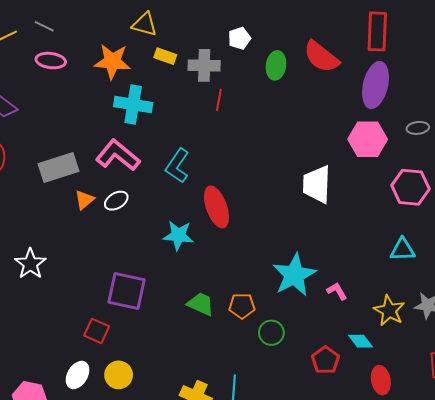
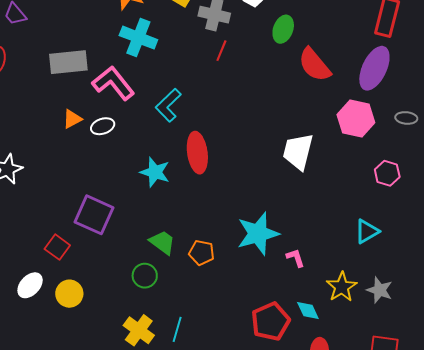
red semicircle: (321, 57) -> (314, 65), moved
gray rectangle: (58, 168) -> (68, 62), moved
pink hexagon: (411, 187) -> (387, 173), size x0.7
cyan triangle: (402, 250) -> (367, 231), turned -40
green circle: (271, 333) -> (145, 276), moved
red pentagon: (325, 360) -> (271, 321), size x1.4

